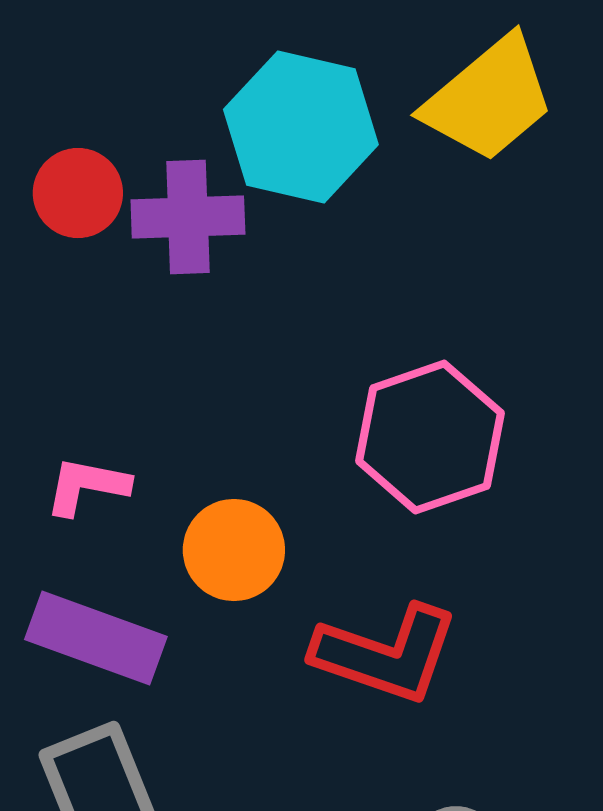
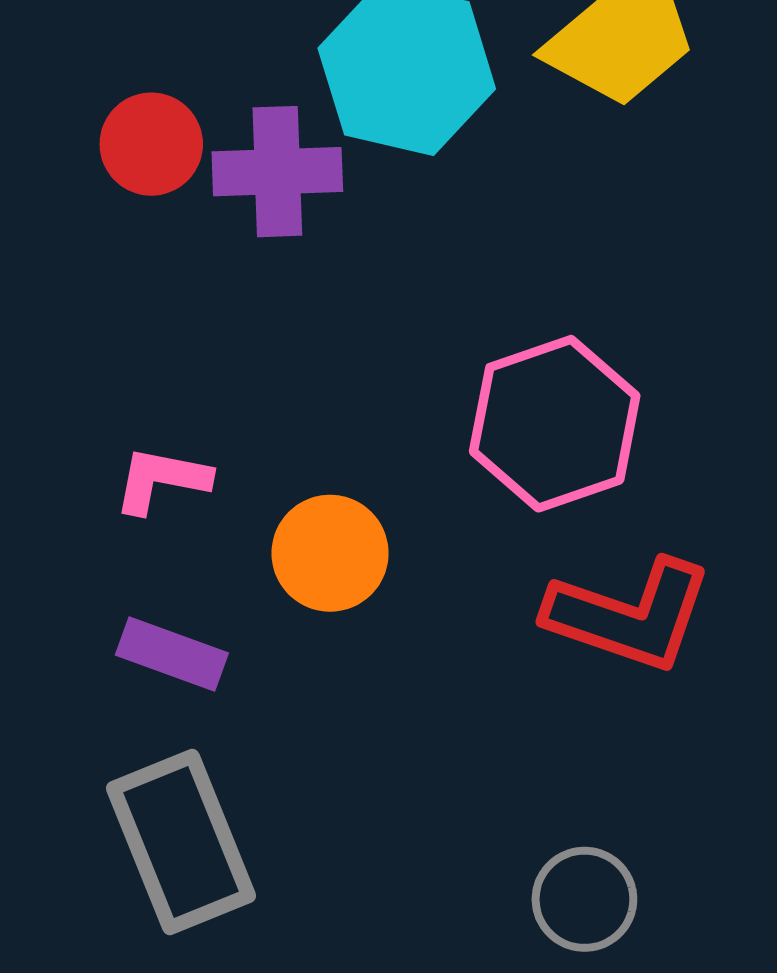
purple rectangle: (96, 638) -> (172, 654), size x0.7
red L-shape: (386, 654) -> (629, 615), moved

